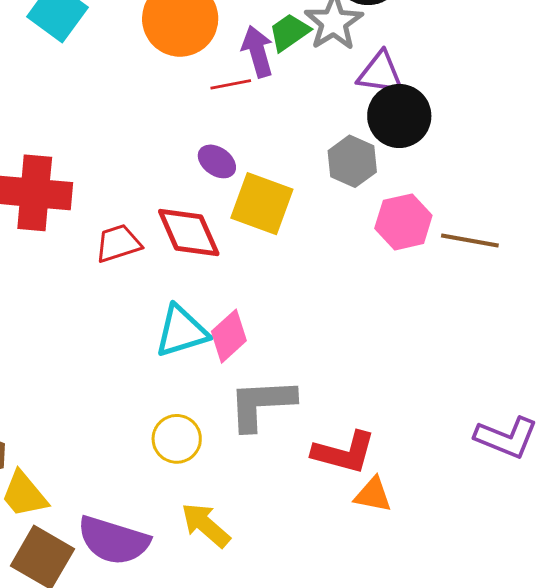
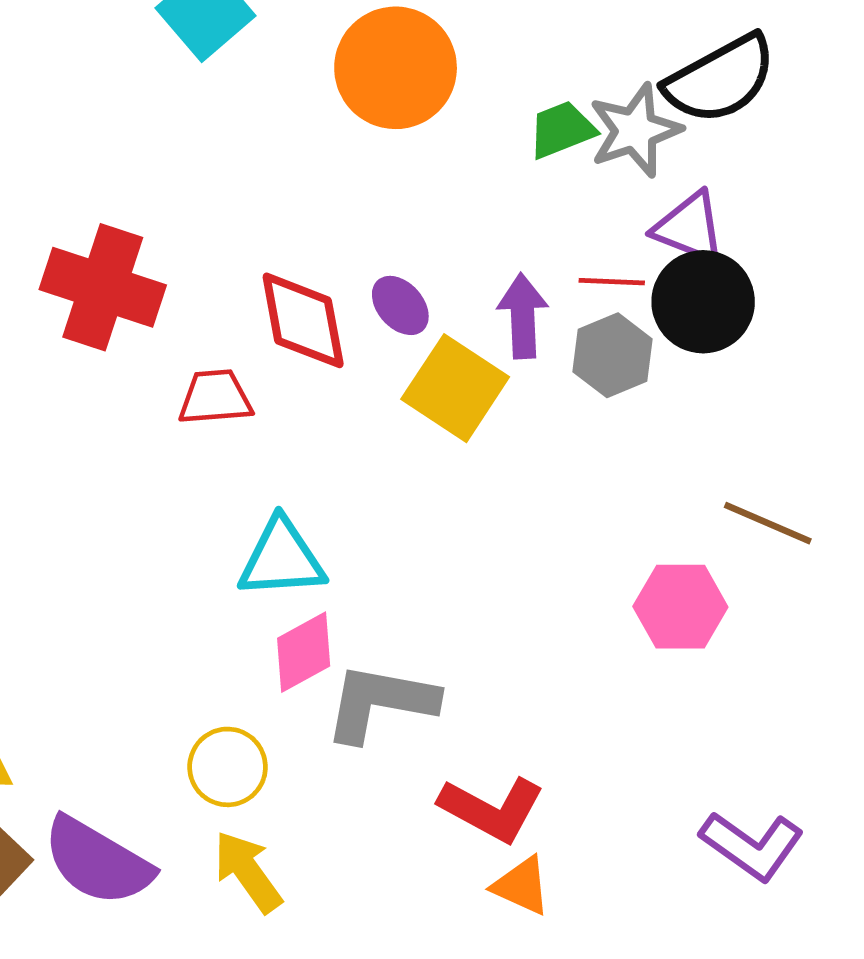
purple arrow: (258, 51) -> (523, 316), moved
red line: (231, 84) -> (612, 282), moved
pink hexagon: (403, 222) -> (680, 607), moved
red diamond: (189, 233) -> (303, 320), moved
pink diamond: (229, 336) -> (304, 652), moved
yellow circle: (177, 439) -> (228, 767), moved

